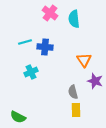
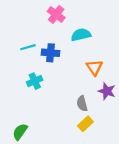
cyan semicircle: (74, 19) -> (81, 35), moved, turned 84
yellow rectangle: (76, 110) -> (85, 124), turned 48
green semicircle: (18, 117) -> (20, 132), turned 98

